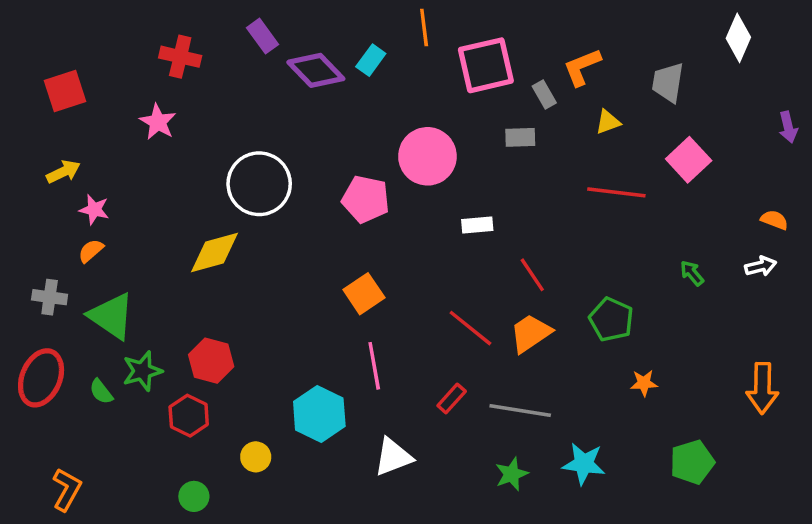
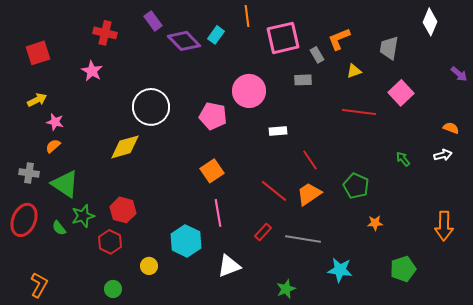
purple arrow: (788, 127) -> (459, 74), turned -36
green star: (512, 474) -> (286, 289), moved

